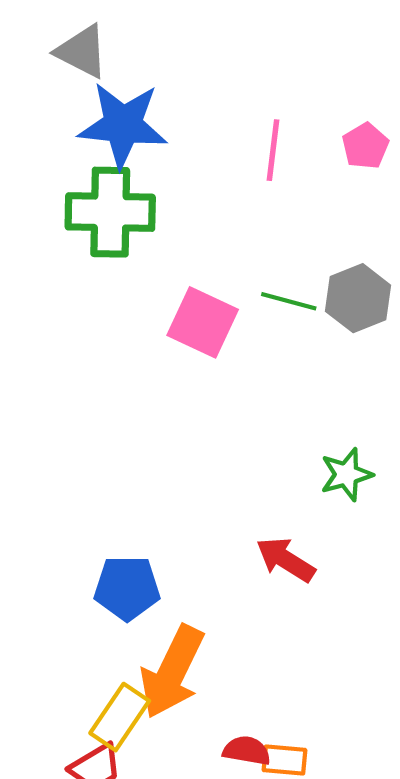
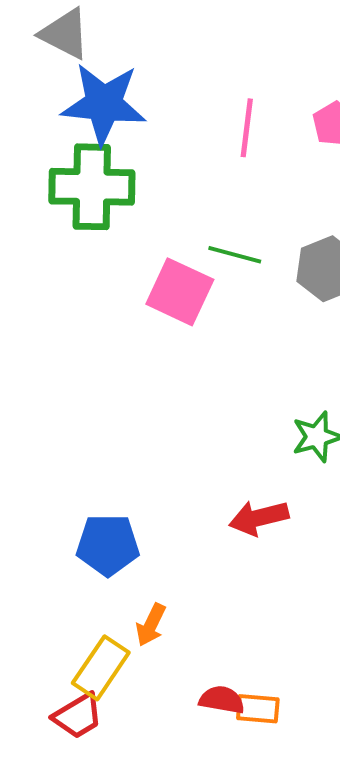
green line: (289, 301) -> (235, 255), moved
red arrow: (286, 560) -> (259, 518), turned -46
orange arrow: (172, 672) -> (151, 625), size x0.5

